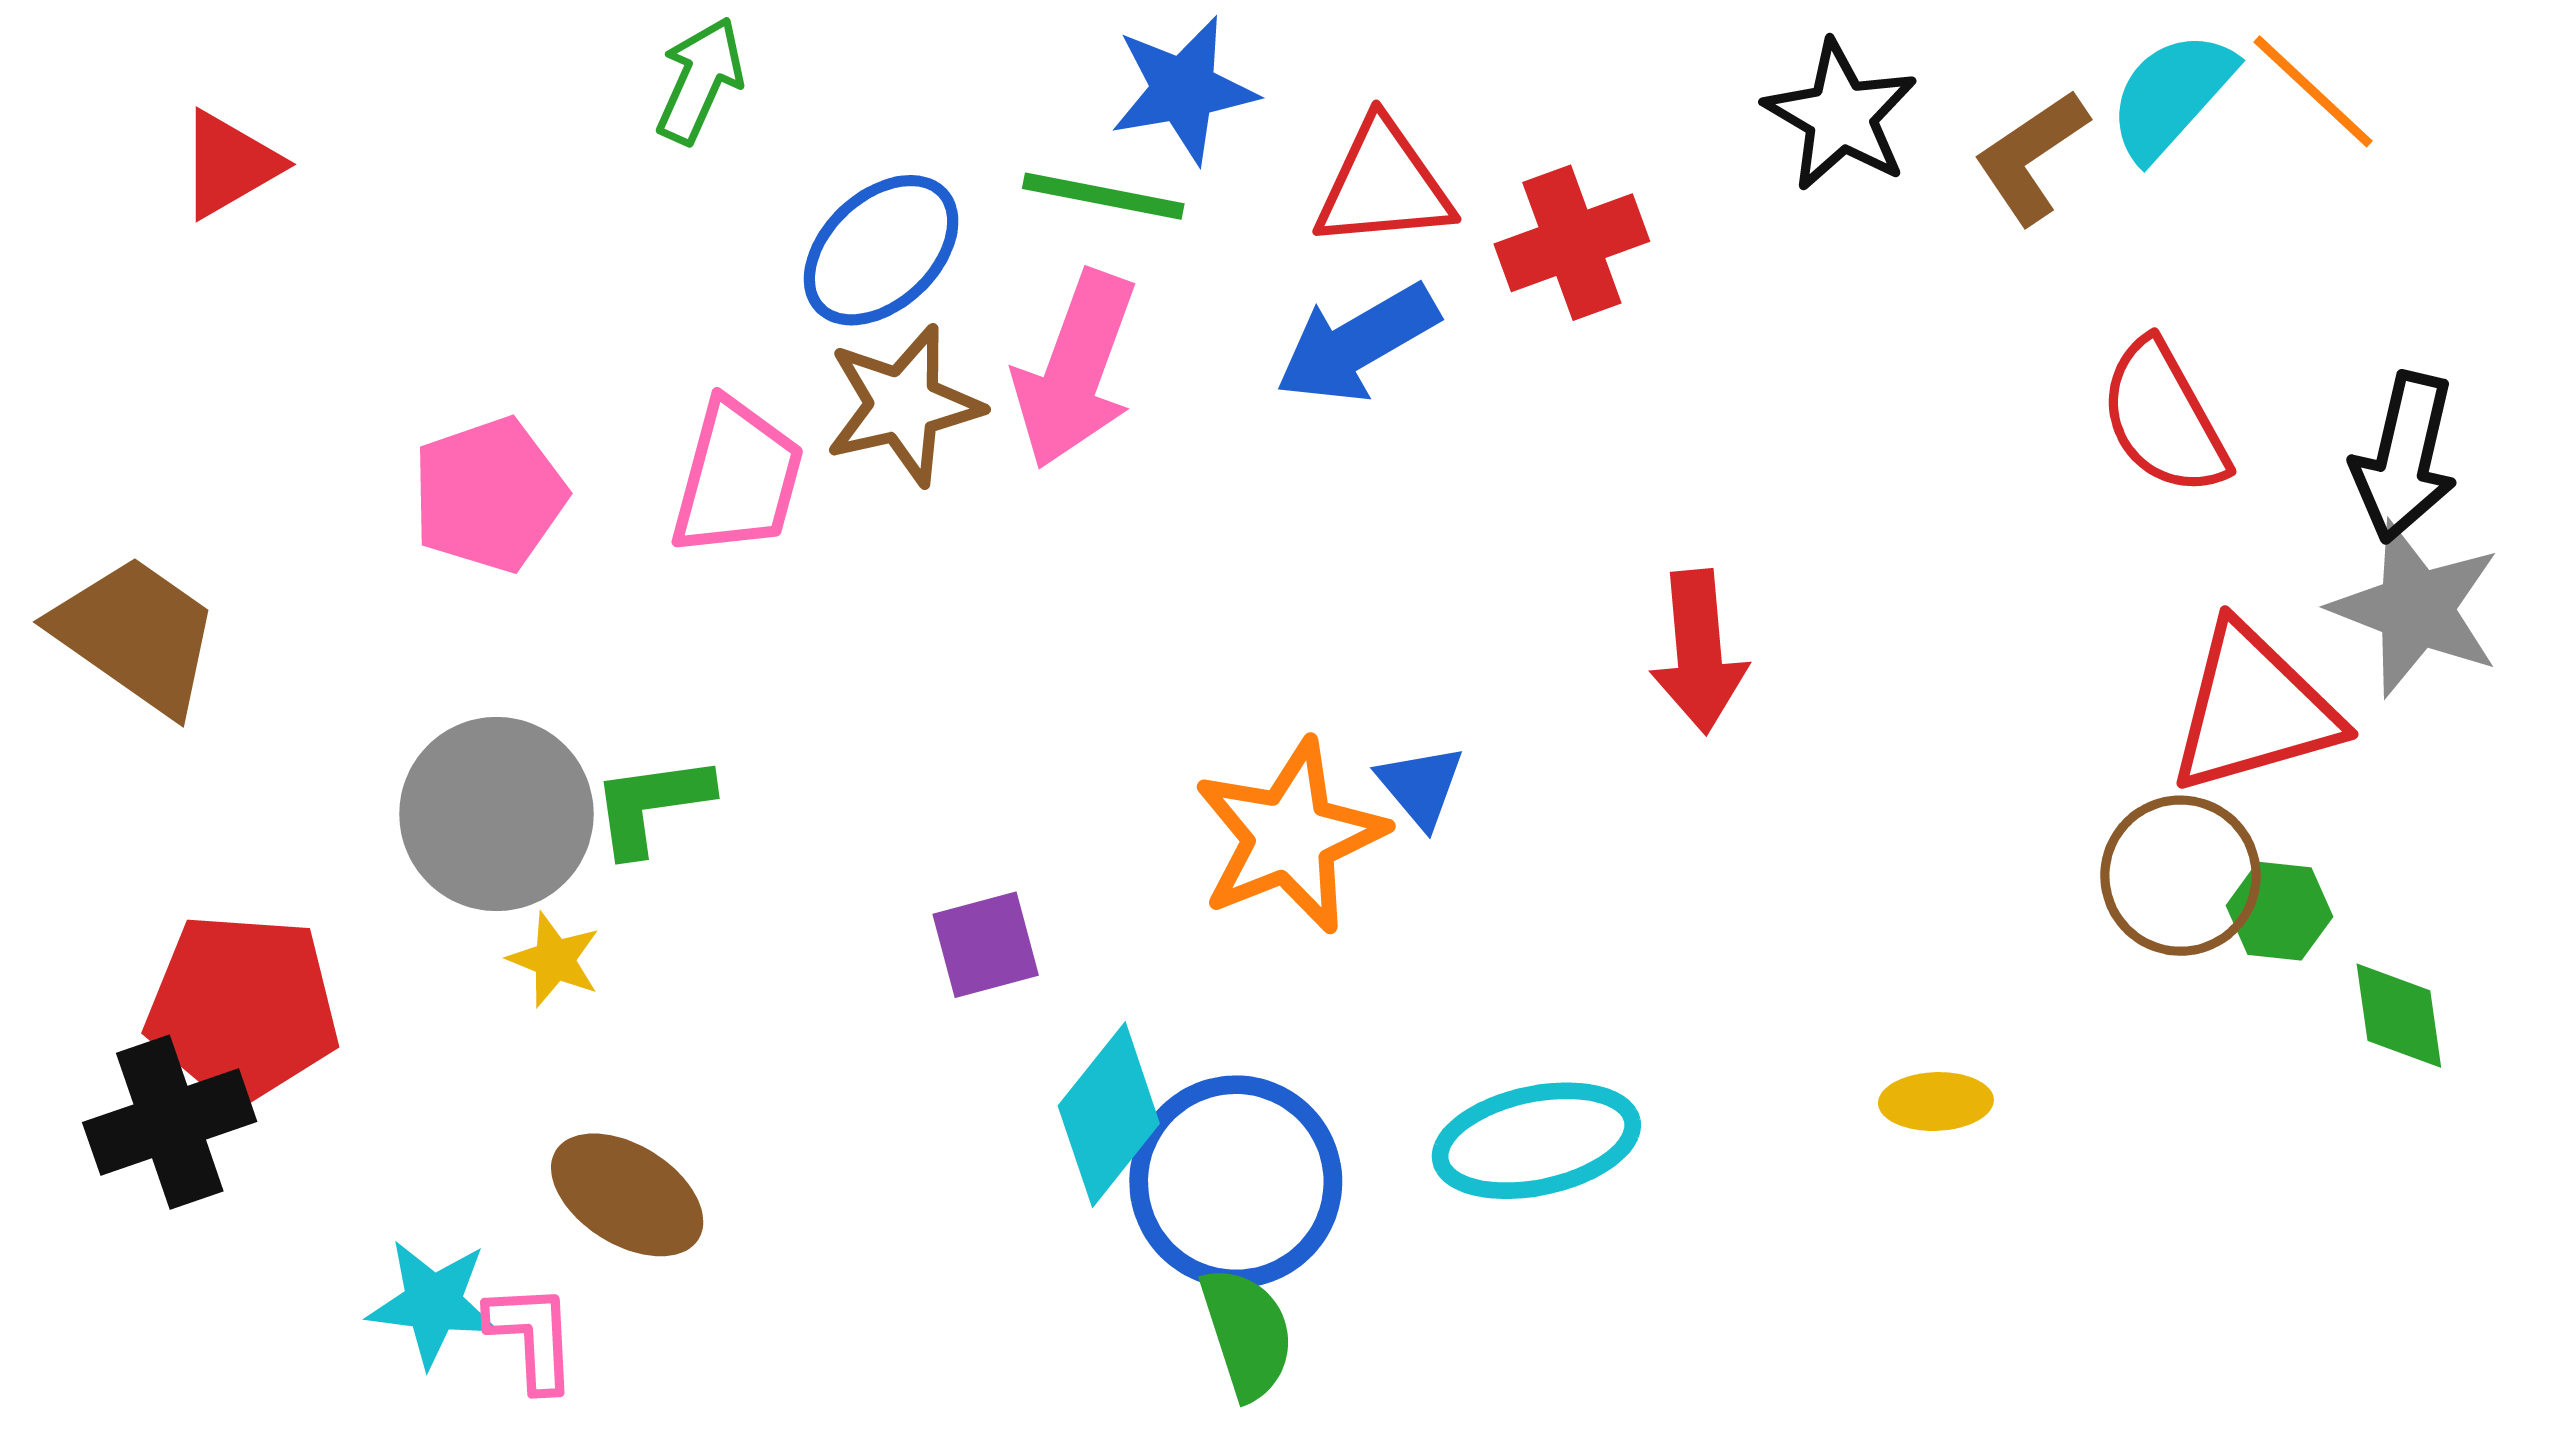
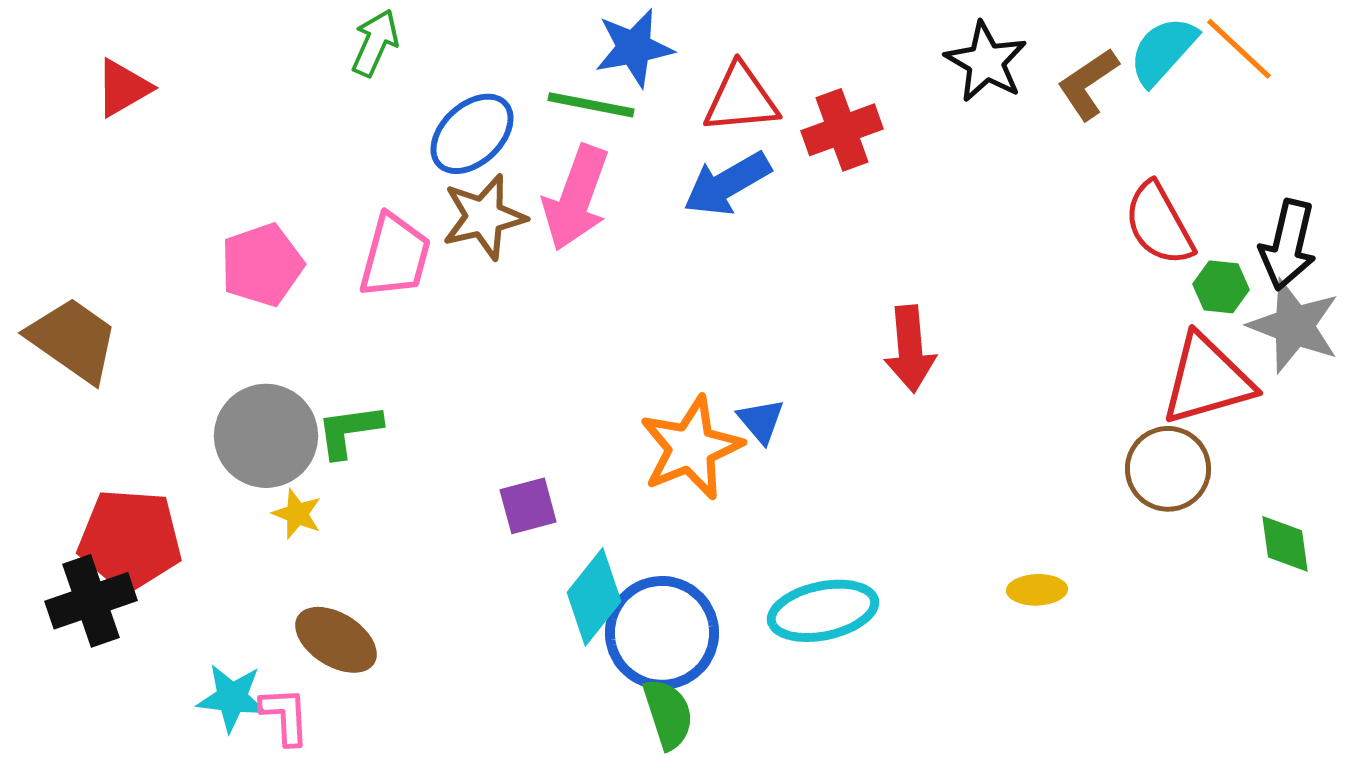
green hexagon: (2279, 911) -> (1221, 287), moved

